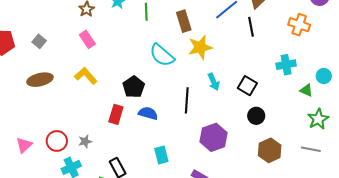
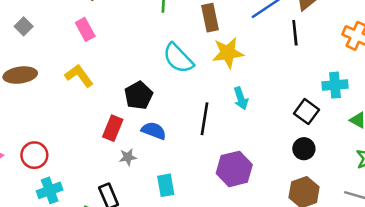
black square: (247, 86) -> (307, 112), moved
black circle: (256, 116) -> (304, 149), moved
gray star: (85, 141) -> (128, 157), moved

